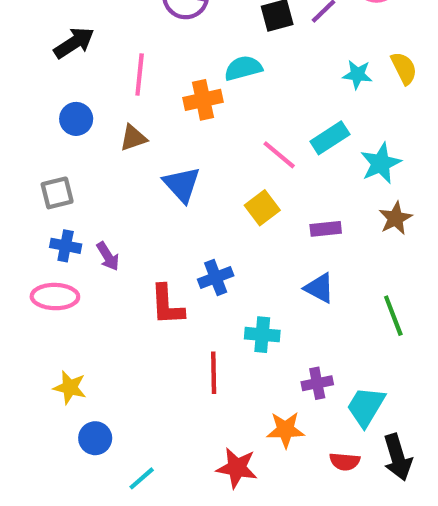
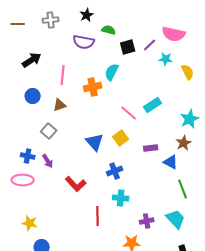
cyan semicircle: (243, 68) -> (112, 72), turned -48
cyan star: (357, 74) -> (166, 59), moved
cyan star: (381, 163) -> (190, 119), moved
blue triangle: (182, 184) -> (95, 142), moved
gray square: (57, 193) -> (49, 131), moved, turned -35
blue cross: (216, 278) -> (115, 171), moved
blue triangle: (319, 288) -> (171, 162), moved
red L-shape: (167, 305) -> (76, 184), turned -40
cyan trapezoid: (366, 407) -> (176, 219), moved, turned 105

